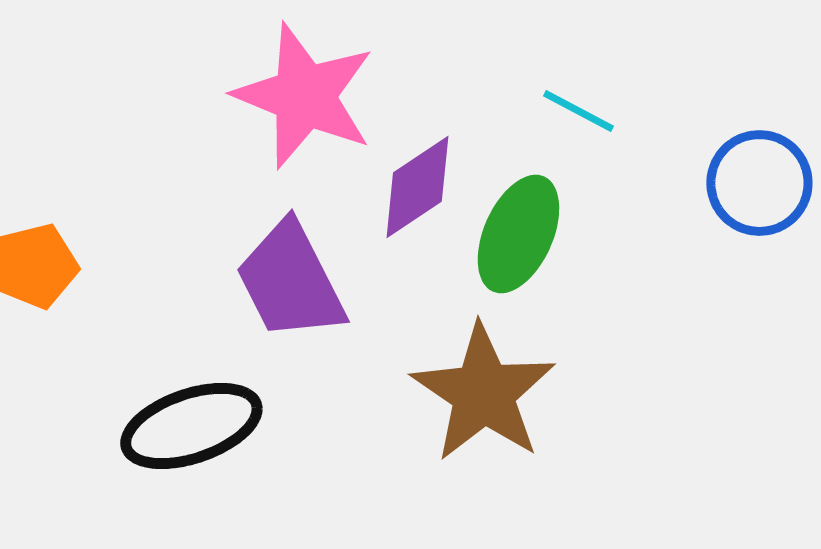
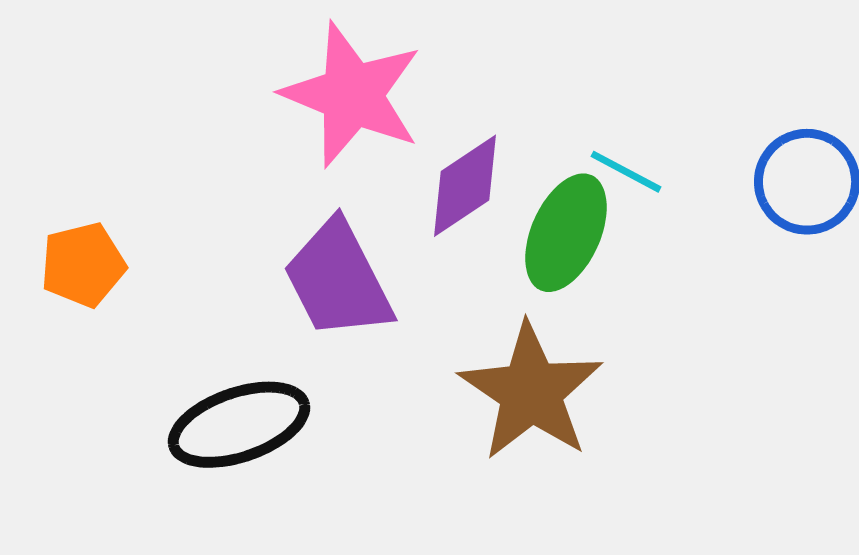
cyan line: (578, 111) -> (626, 172), moved

